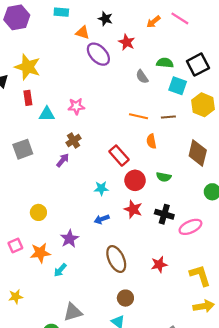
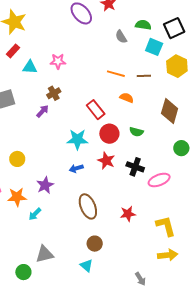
red rectangle: (28, 98) -> (13, 51), turned 48
orange semicircle: (151, 141) -> (127, 98), turned 120
cyan star: (101, 188) -> (77, 139), size x1.5

